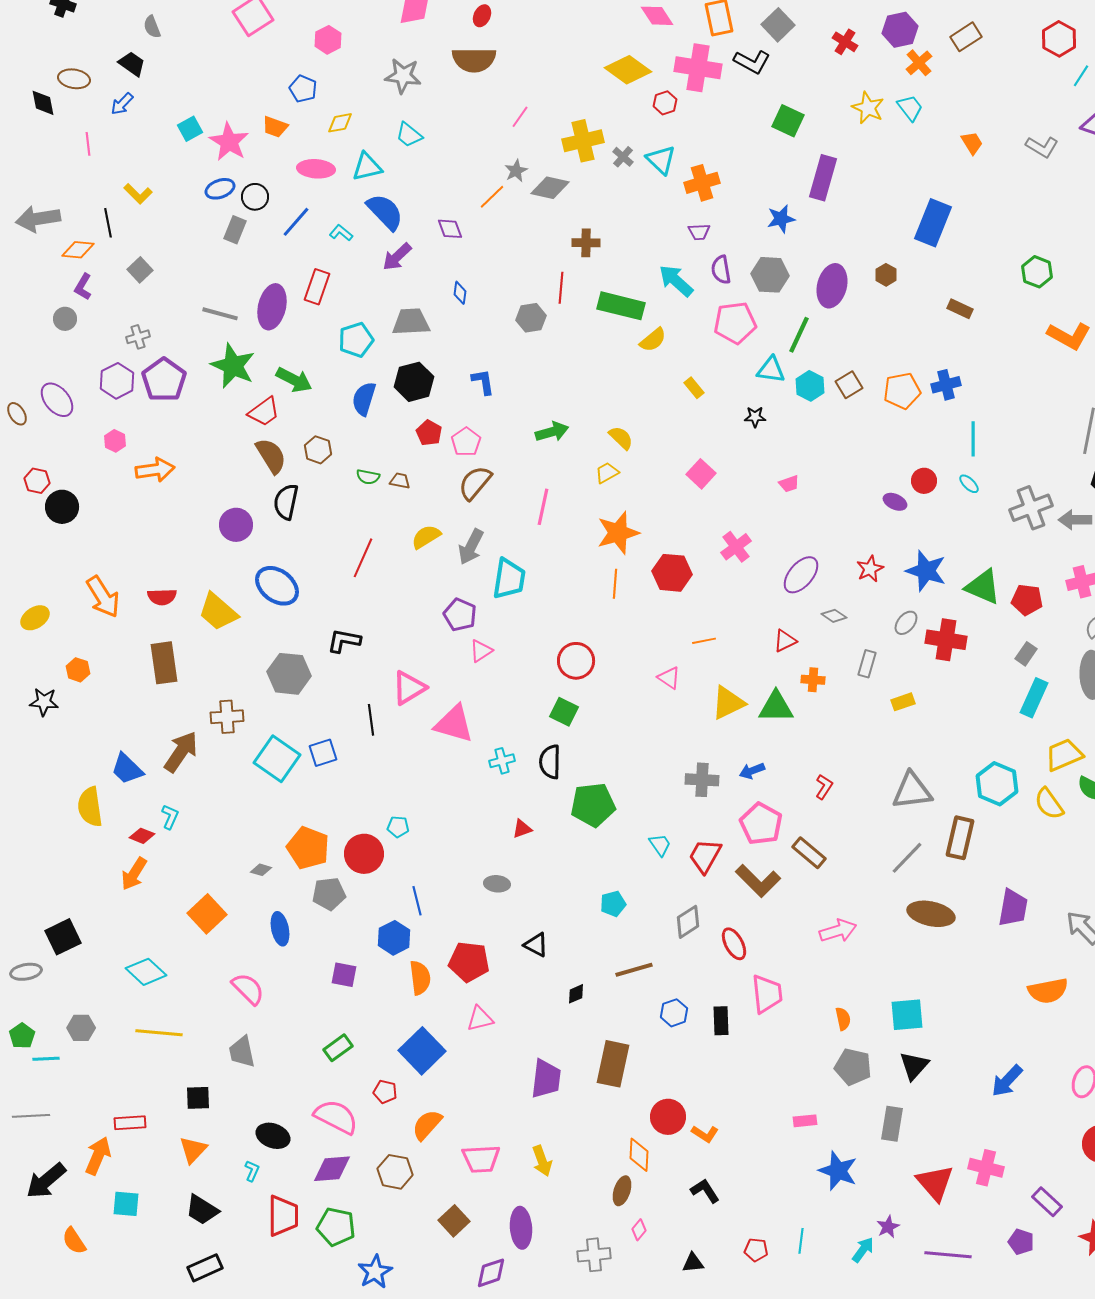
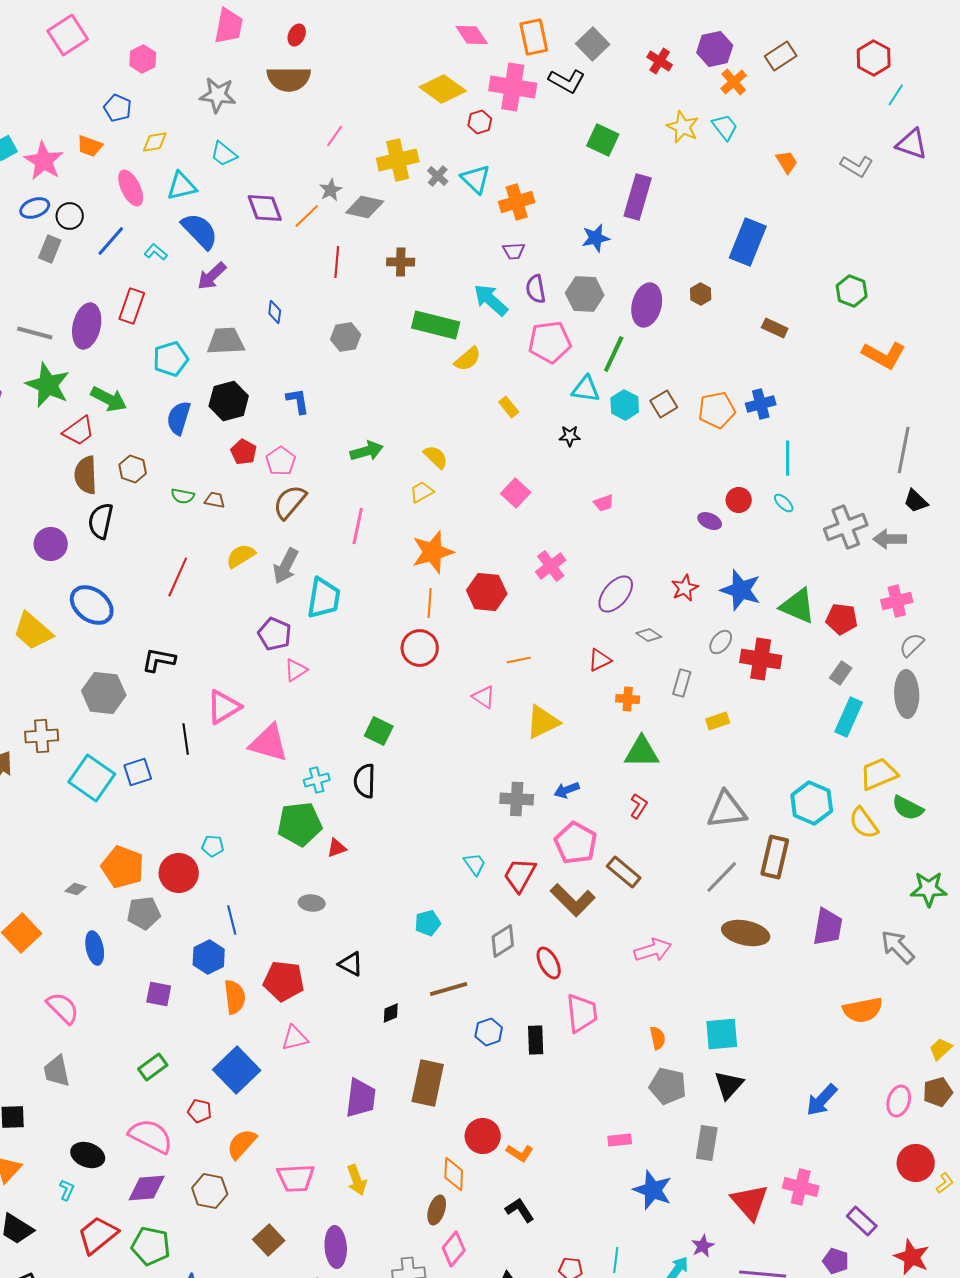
pink ellipse: (316, 169) -> (131, 188), turned 60
purple diamond: (450, 229) -> (265, 208), moved, size x1.4
red line: (561, 288) -> (337, 262), moved
brown semicircle: (271, 456) -> (86, 475), turned -150
red circle: (576, 661) -> (420, 648), moved
green triangle: (776, 707) -> (642, 752), moved
green pentagon: (593, 805) -> (300, 824), moved
red trapezoid: (283, 1216) -> (98, 1235), turned -129
pink diamond: (639, 1230) -> (454, 1249), size x1.6

